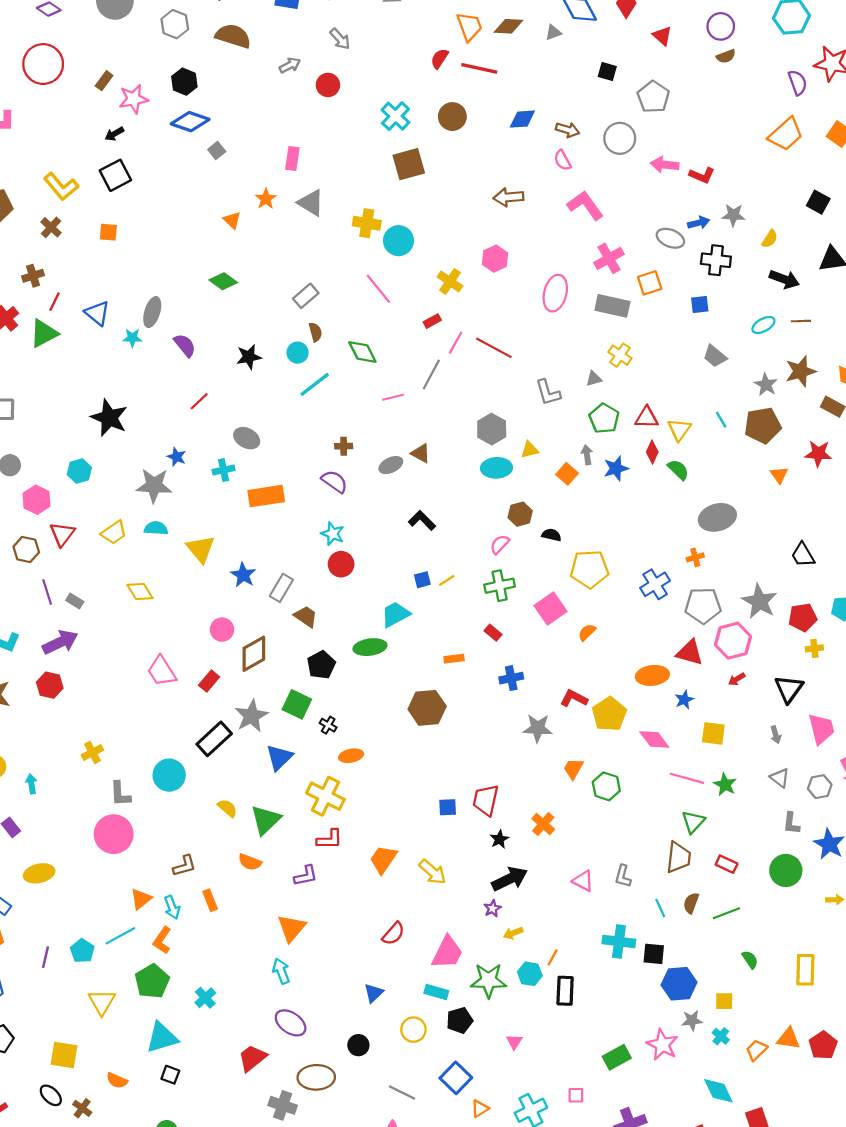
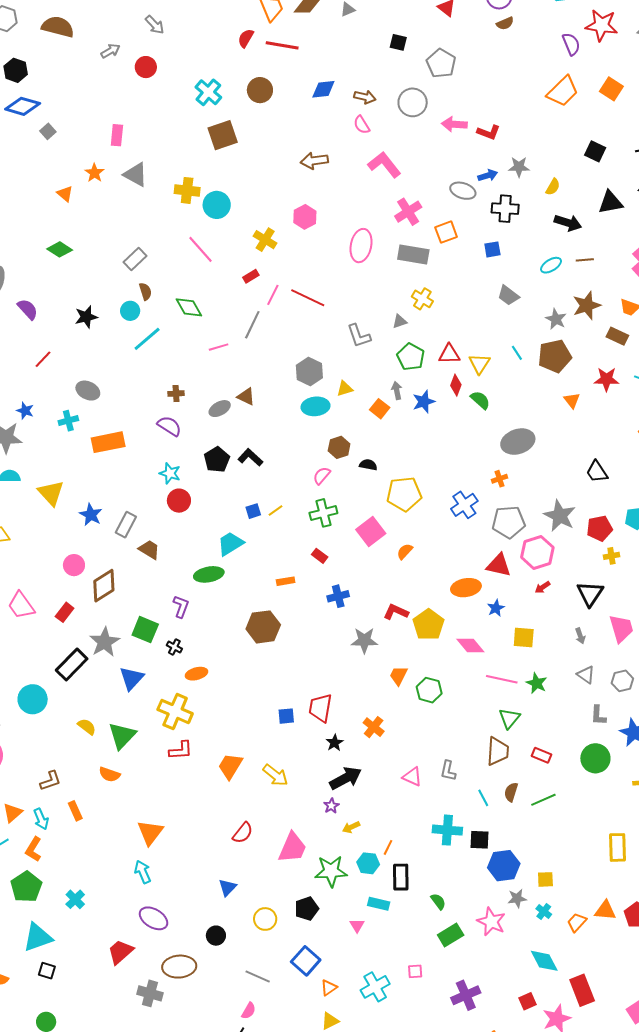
black pentagon: (321, 665) -> (217, 460), moved
purple L-shape: (306, 876) -> (181, 606), moved, turned -55
green semicircle: (750, 960) -> (438, 901), moved
cyan rectangle: (436, 992) -> (379, 904), moved

